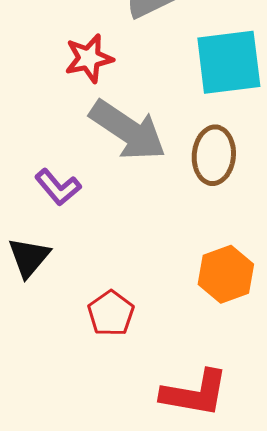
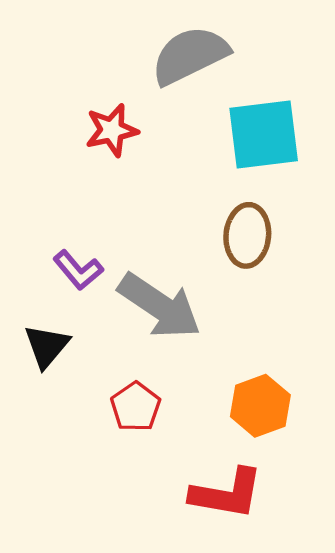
gray arrow: (128, 130) -> (159, 306), moved
orange hexagon: (226, 274) -> (260, 406), moved

